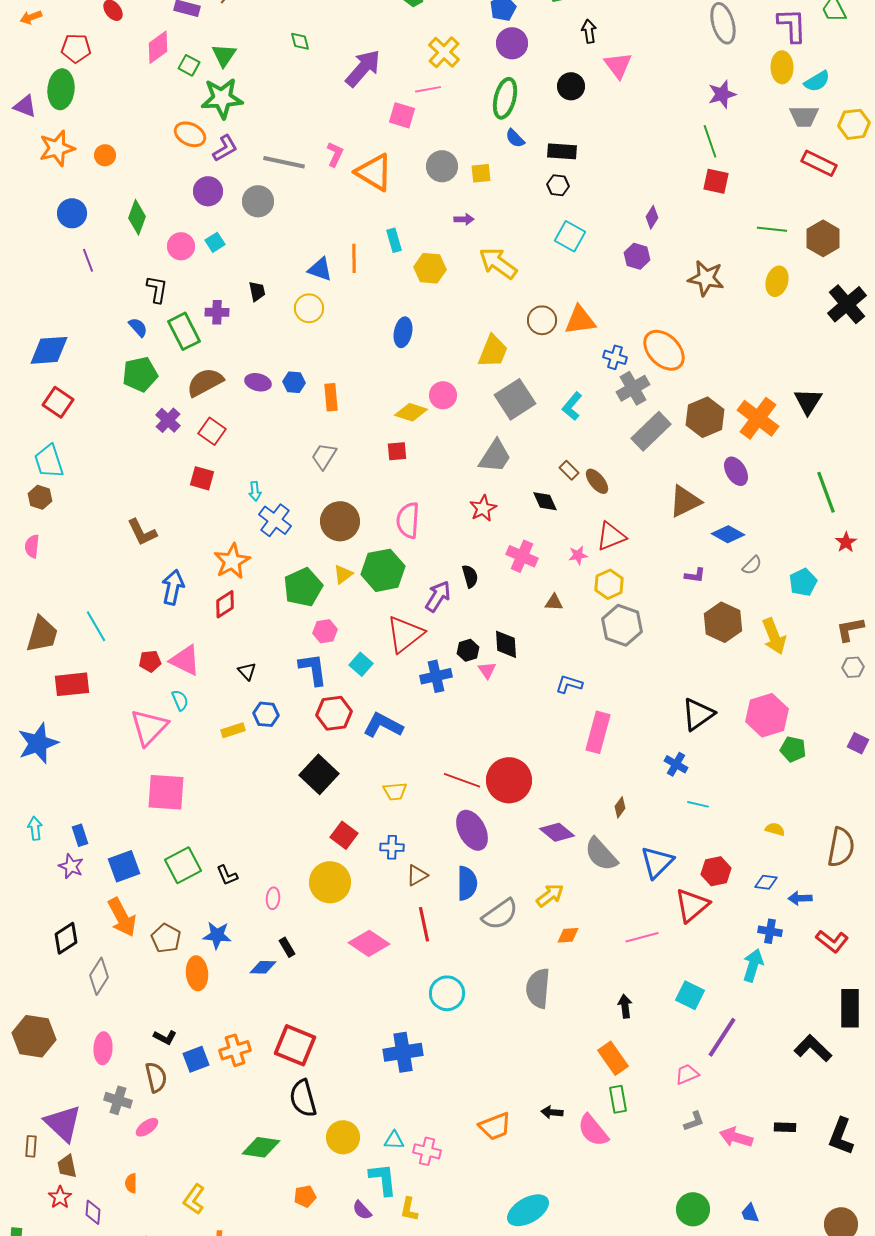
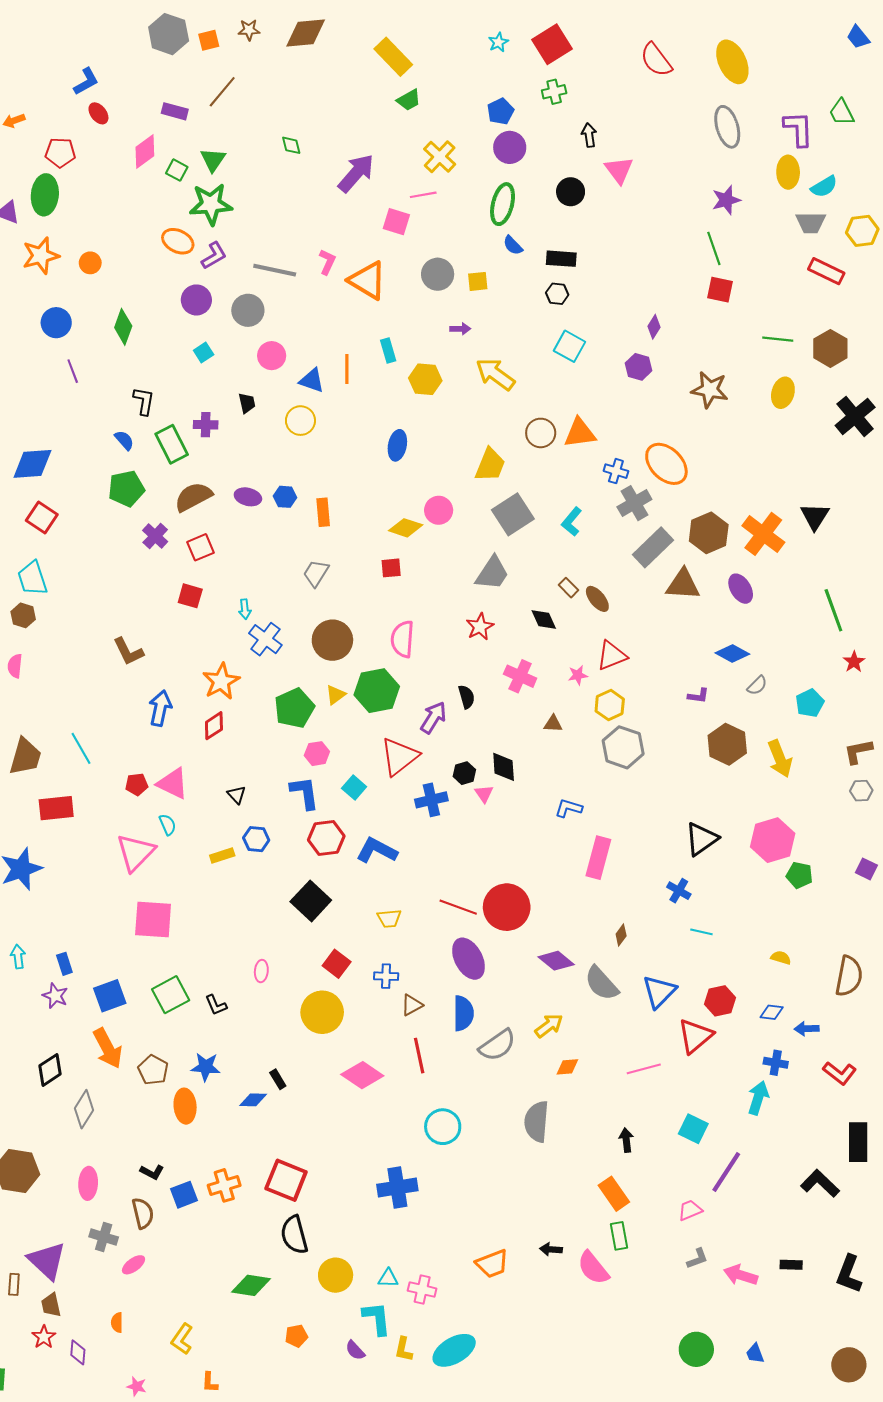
pink circle: (181, 246) -> (272, 356), moved
red square: (212, 431) -> (200, 547), turned 32
brown triangle: (685, 501) -> (683, 584), moved, turned 30
pink ellipse: (273, 898) -> (261, 971), moved
cyan ellipse: (528, 1210) -> (454, 1350), moved

